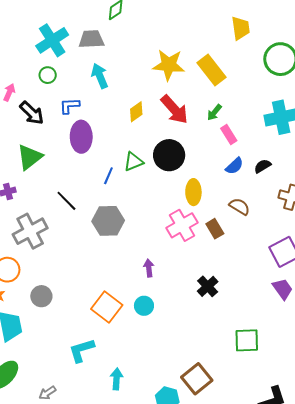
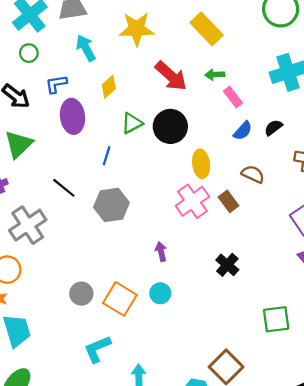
yellow star: (169, 65) -> (137, 29), moved
yellow diamond: (136, 112) -> (109, 87), moved
green arrow: (214, 112) -> (215, 75), turned 54
green triangle: (134, 162) -> (132, 123), moved
gray circle: (41, 296) -> (81, 294), moved

